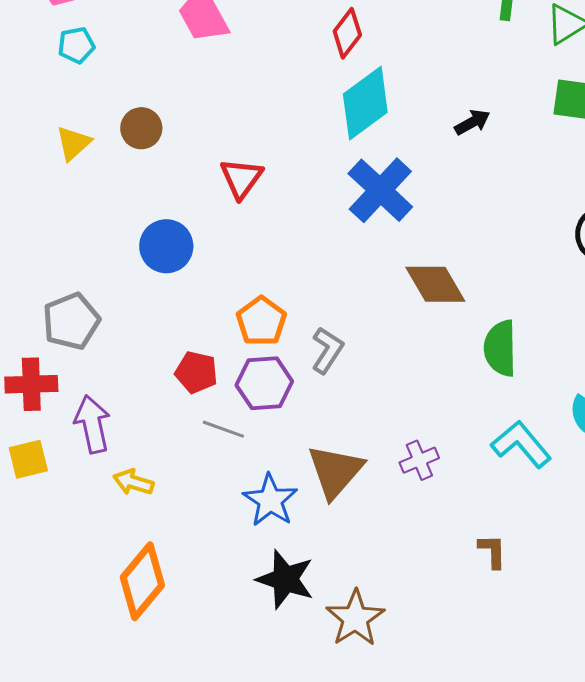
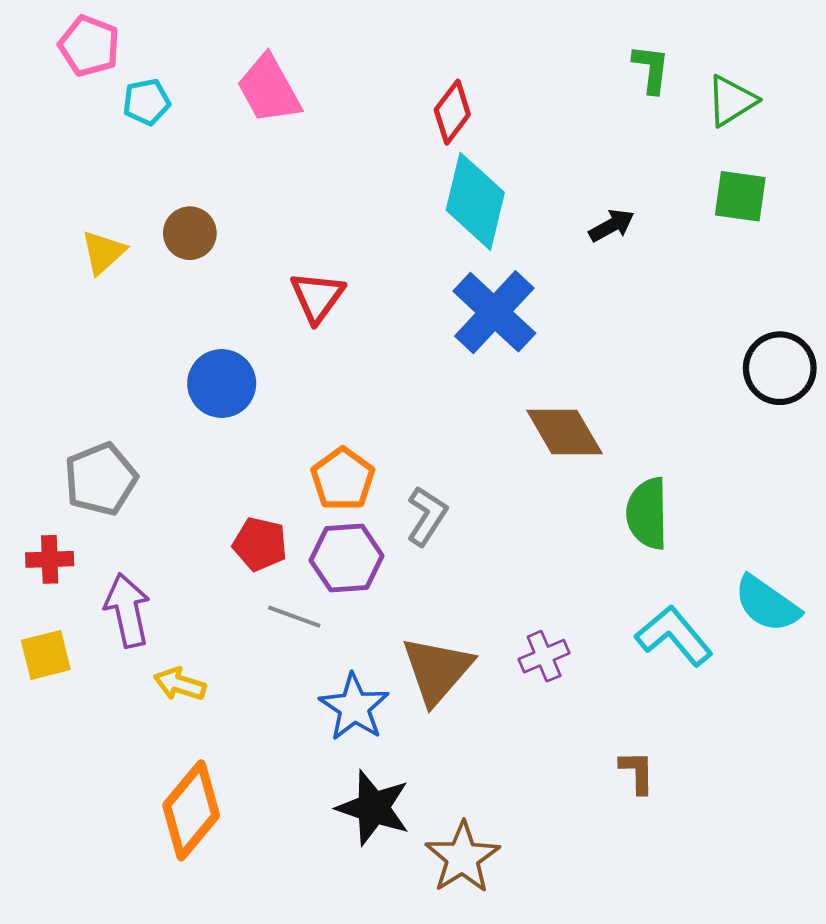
cyan pentagon: (76, 45) -> (147, 102), moved
cyan diamond: (365, 103) -> (475, 201), turned -40
red cross: (31, 384) -> (50, 559), size x0.7

